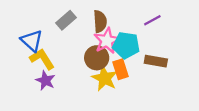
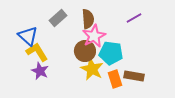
cyan pentagon: (126, 45) -> (111, 53), moved
brown rectangle: (156, 61) -> (134, 76), moved
orange rectangle: (121, 69) -> (115, 79), moved

